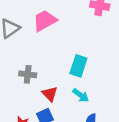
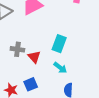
red triangle: (50, 94) -> (34, 57), moved

